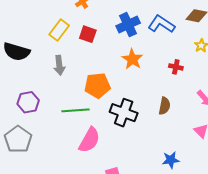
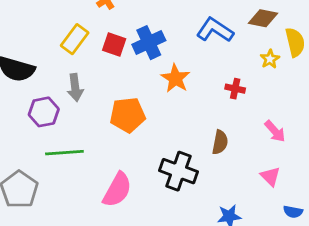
blue cross: (128, 25) -> (149, 43), moved
purple hexagon: (28, 102) -> (44, 112), moved
green line: (76, 110) -> (64, 153), moved
black cross: (124, 113) -> (178, 171), moved

